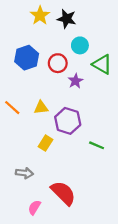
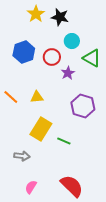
purple hexagon: (68, 121) -> (83, 106), moved
yellow rectangle: (46, 143) -> (41, 129), size x1.6
green line: (97, 145) -> (64, 141), moved
red semicircle: (63, 193) -> (72, 186), moved

